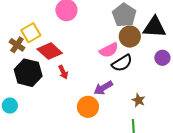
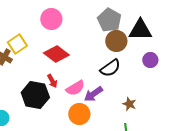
pink semicircle: (109, 50) -> (75, 88), moved
red diamond: (50, 51) -> (56, 54), moved
black hexagon: (28, 73) -> (35, 95), moved

